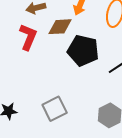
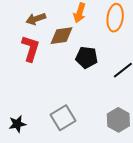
black pentagon: (83, 51) -> (87, 57), size x0.7

